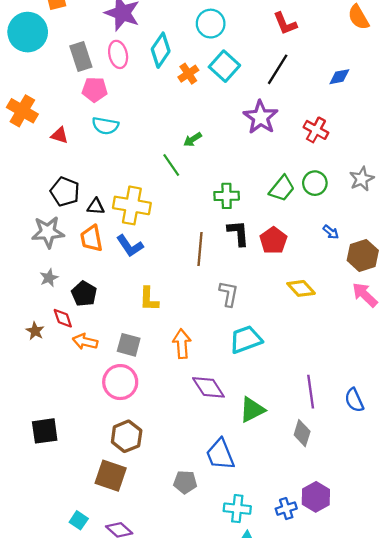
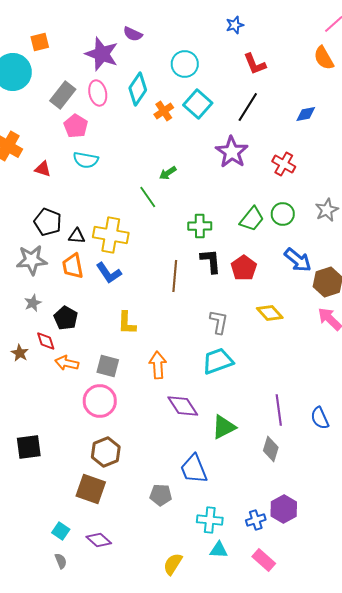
gray rectangle: (81, 57) -> (63, 95), turned 56
pink pentagon: (95, 90) -> (76, 126), turned 30
blue arrow: (331, 232) -> (298, 260), size x1.8
gray L-shape: (229, 294) -> (219, 322), moved

